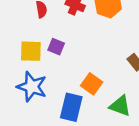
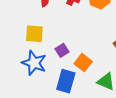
purple square: (56, 47) -> (62, 50), moved, turned 32

